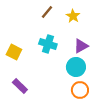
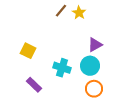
yellow star: (73, 16) -> (79, 13), moved
cyan cross: (48, 44) -> (62, 68), moved

